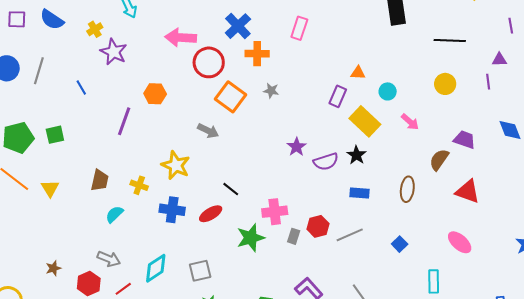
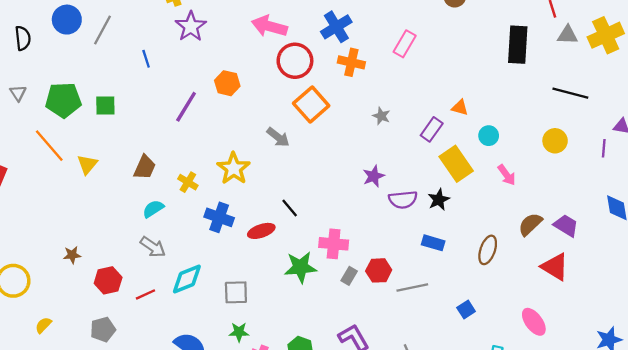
gray star: (271, 91) -> (381, 116), moved
purple trapezoid: (465, 140) -> (566, 225), moved
gray arrow: (109, 259) -> (153, 247), moved

